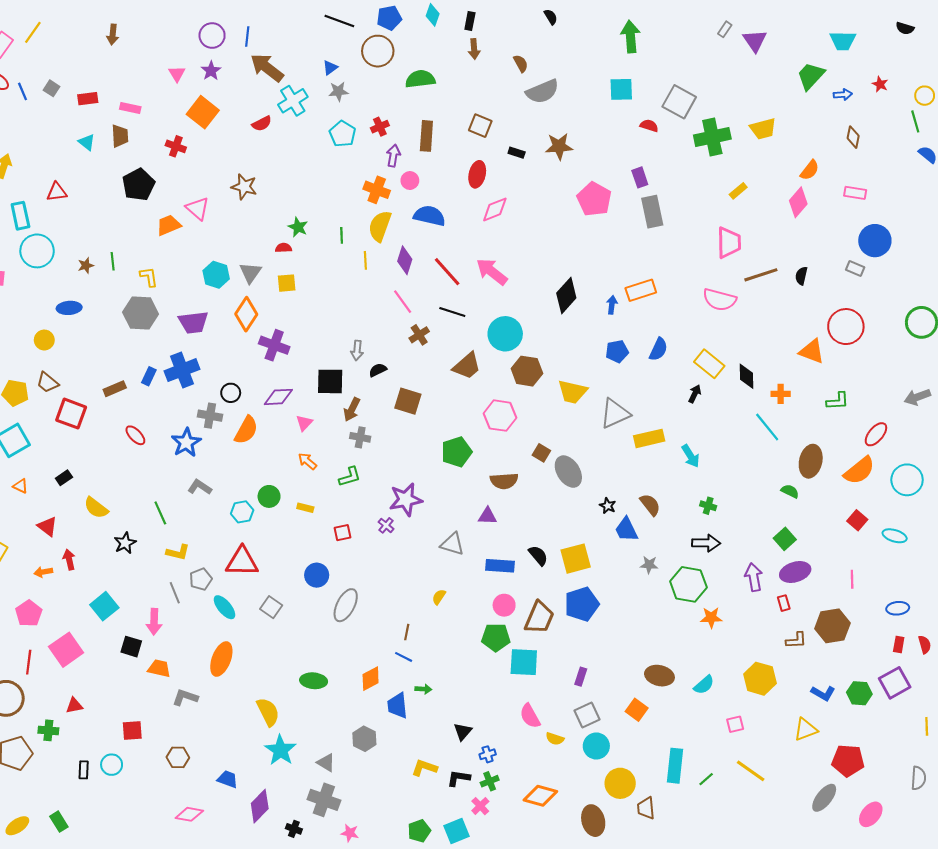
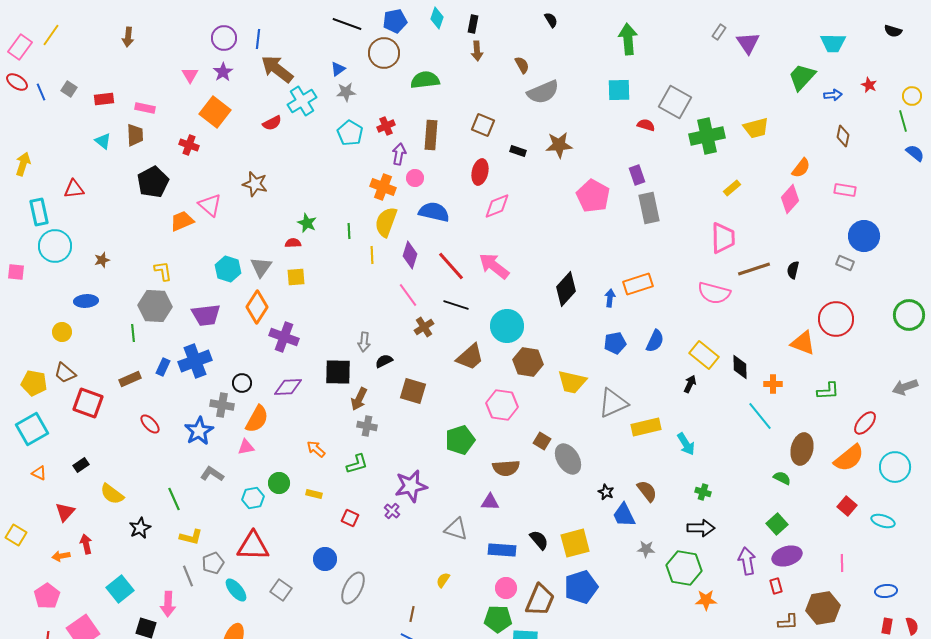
green line: (113, 261) -> (133, 333), moved
pink triangle: (304, 423) -> (246, 447), moved, turned 36
red triangle: (47, 526) -> (65, 512), turned 35
red square: (343, 533) -> (350, 518), turned 36

